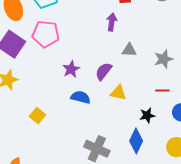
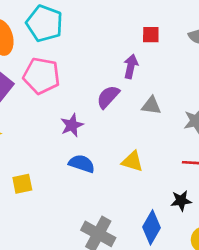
purple semicircle: (104, 71) -> (108, 97), moved
black star: (147, 115) -> (181, 201), moved
yellow square: (37, 116) -> (22, 184), turned 35

